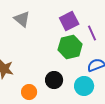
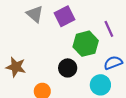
purple square: (69, 21) -> (64, 16), moved
black circle: (54, 80) -> (68, 68), moved

